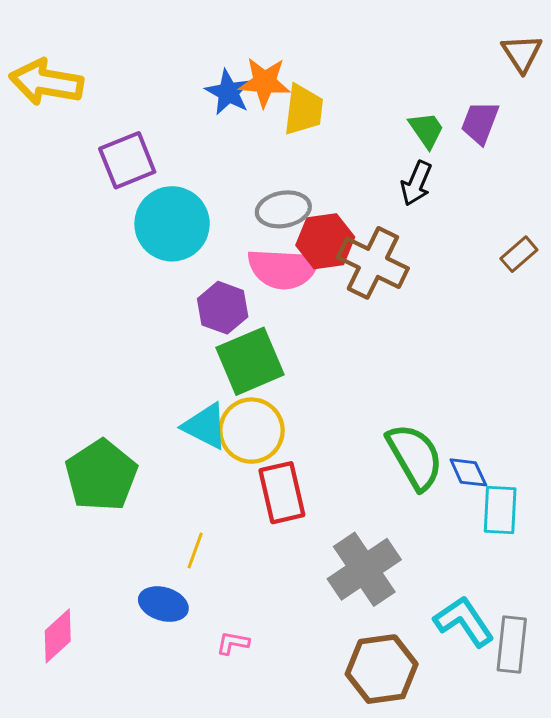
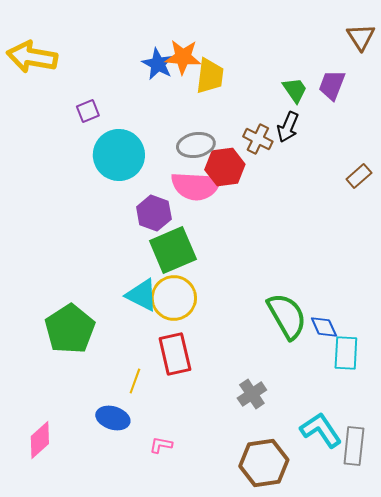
purple square: (127, 160) -> (88, 111), size x0.6
brown cross: (373, 263) -> (258, 139), moved, size x0.6
red rectangle: (282, 493) -> (175, 354), moved
gray cross: (364, 569) -> (252, 394), size x0.6

